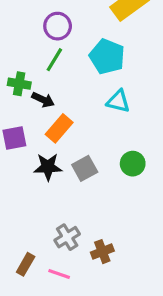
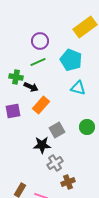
green line: (54, 60) -> (38, 62), turned 35
black star: (48, 167) -> (42, 145), moved
gray cross: (67, 237) -> (55, 163), moved

